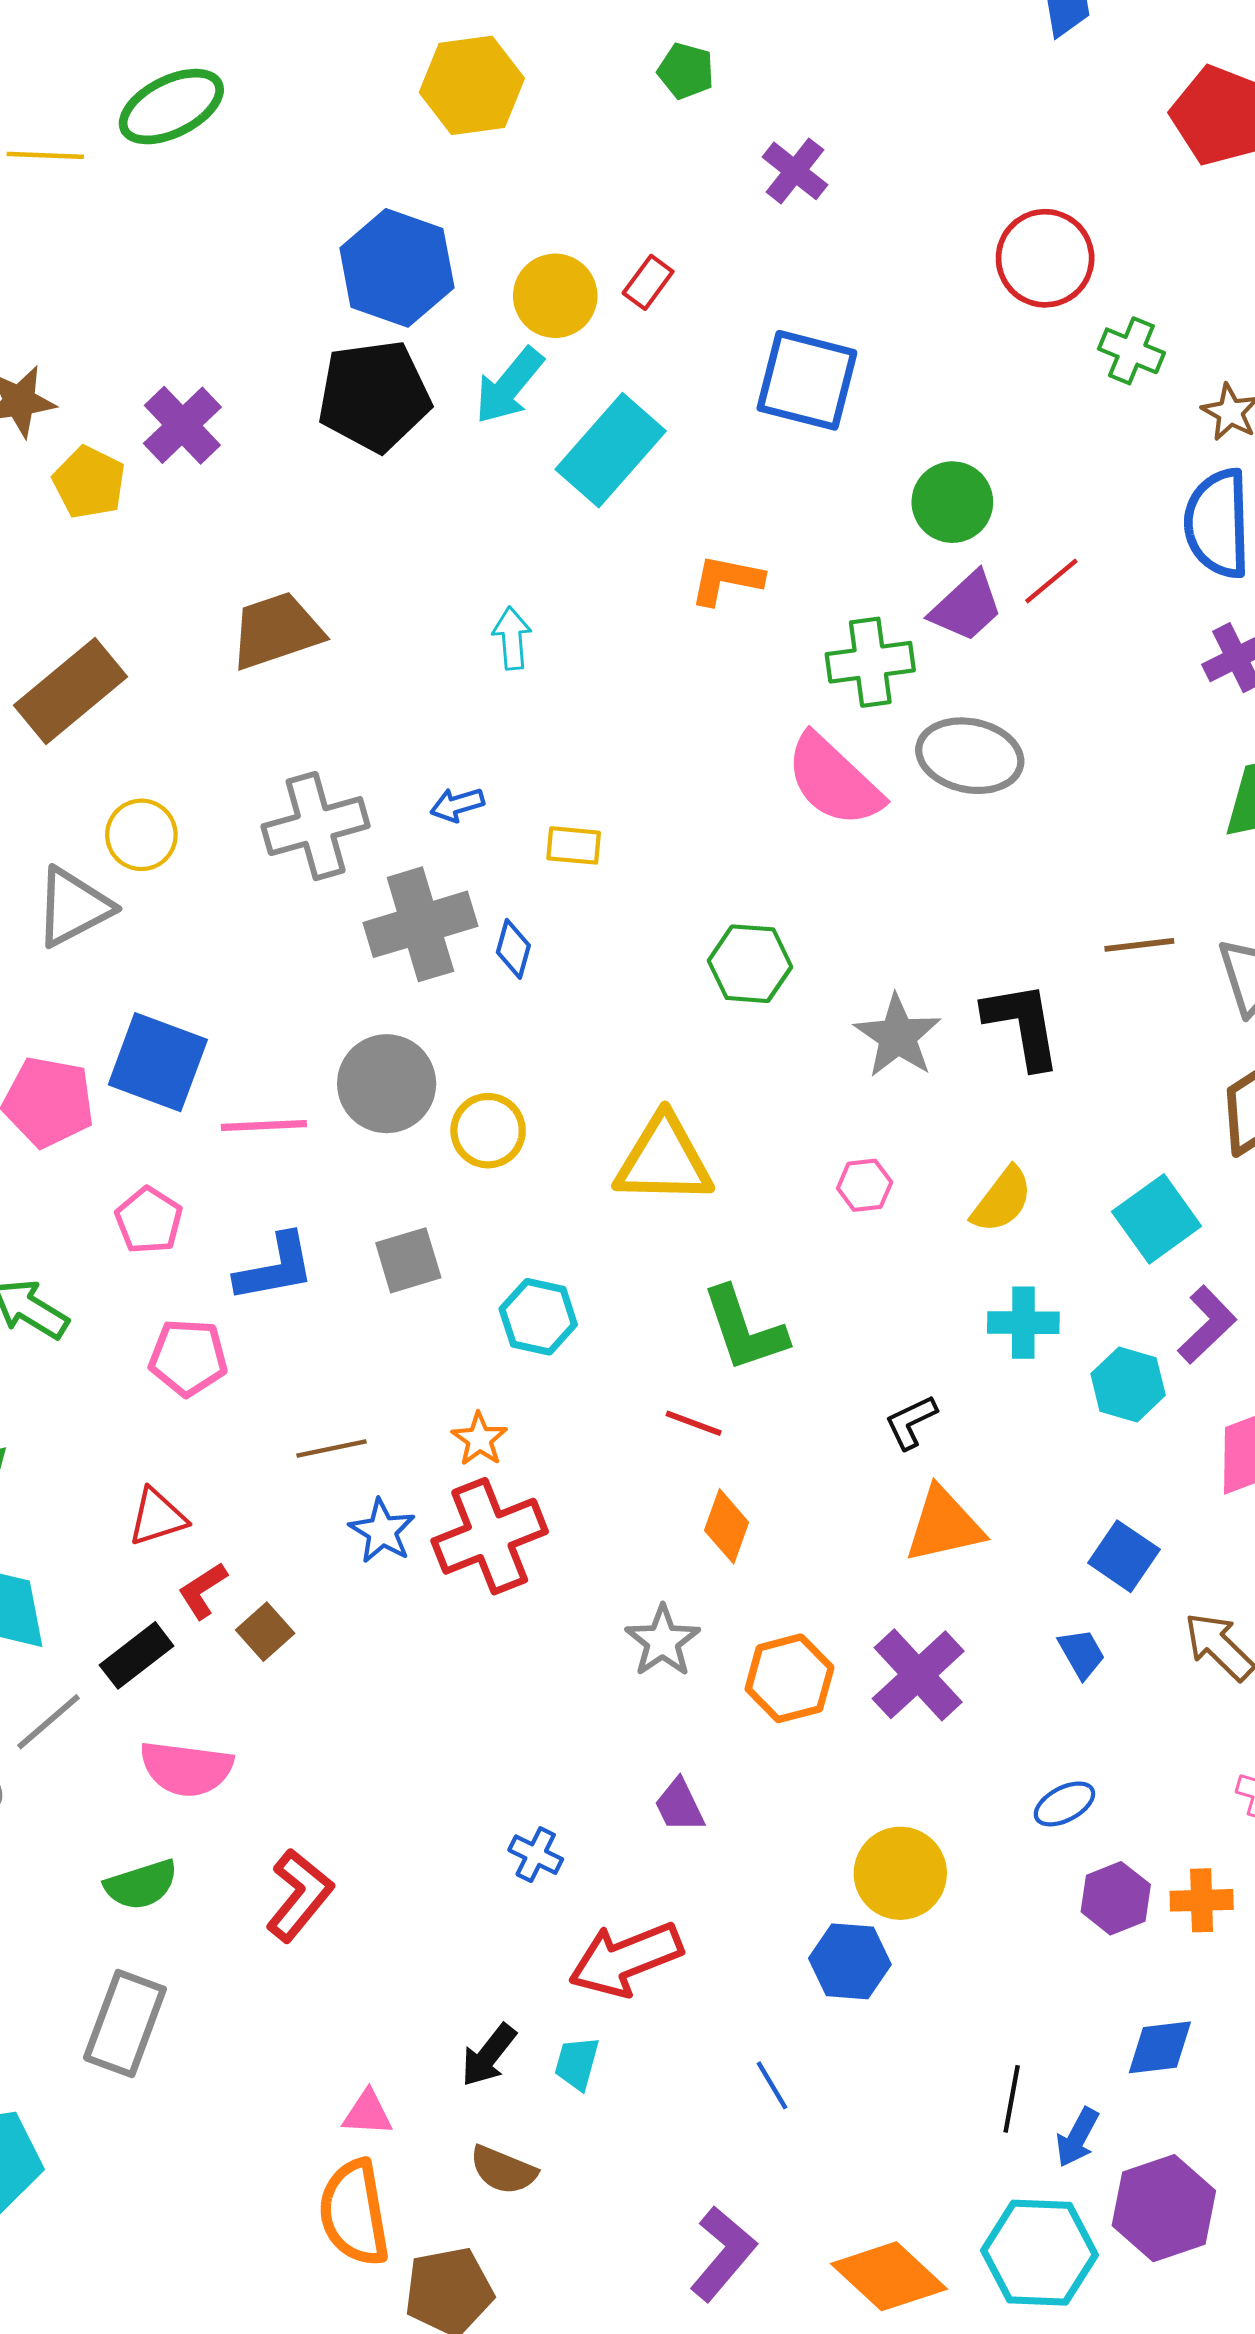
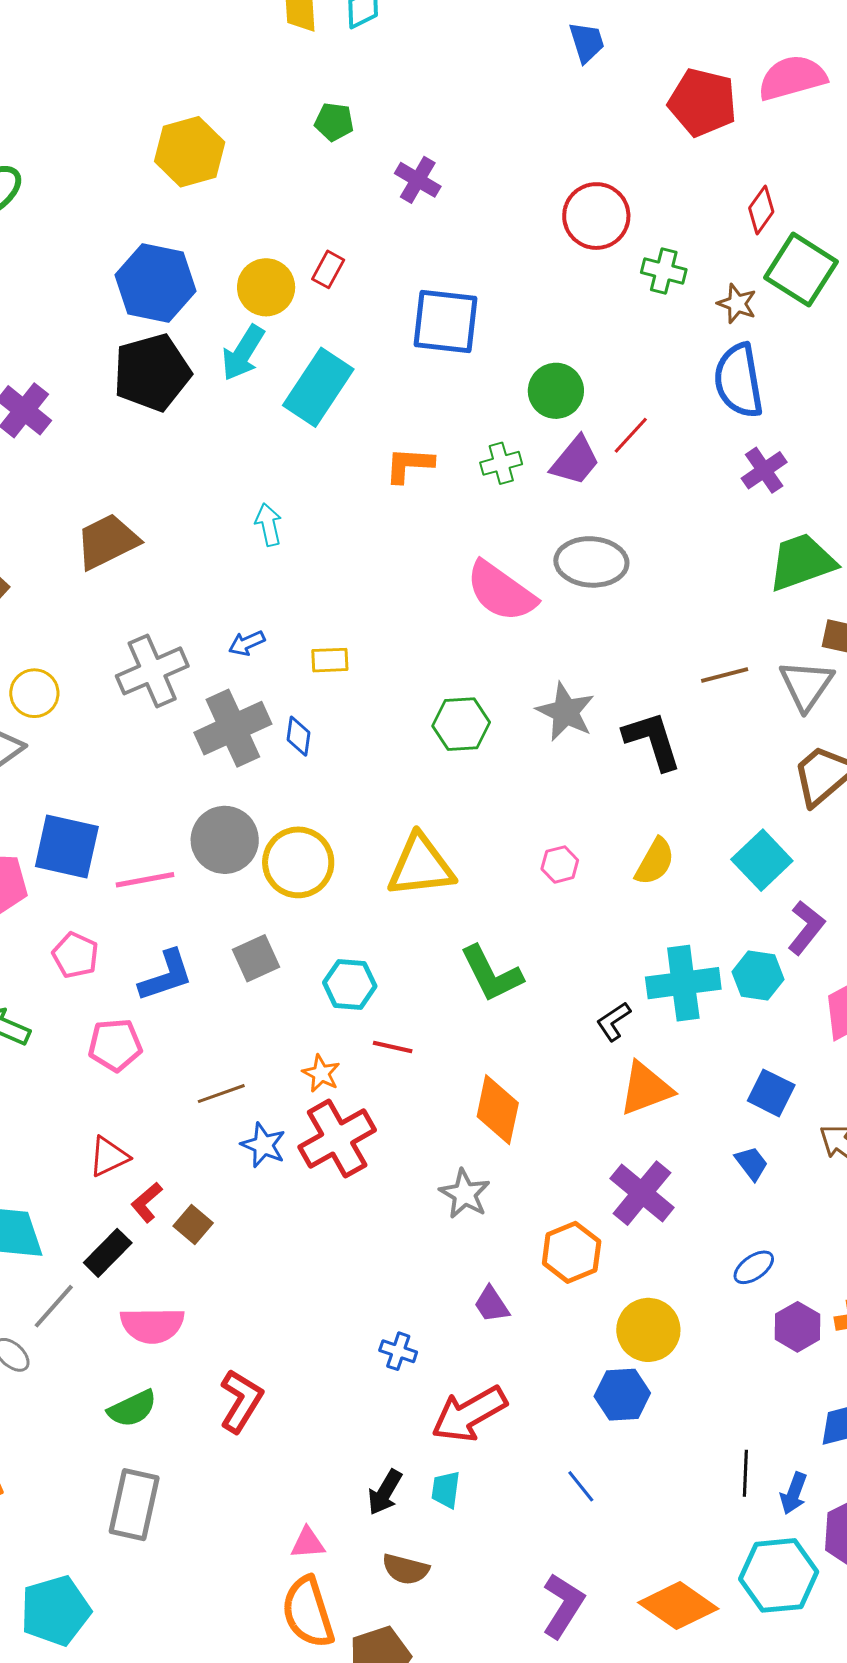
green cross: (870, 662) -> (501, 463), moved, size x0.7
gray star: (898, 1036) -> (566, 712), moved
yellow circle: (488, 1131) -> (298, 862), size x1.4
cyan cross: (1023, 1323) -> (683, 983), moved, size x1.5
red line: (694, 1423) -> (393, 1047), moved
orange diamond: (727, 1526) -> (498, 1110), size x1.4
orange hexagon: (790, 1678) -> (572, 1252), moved

